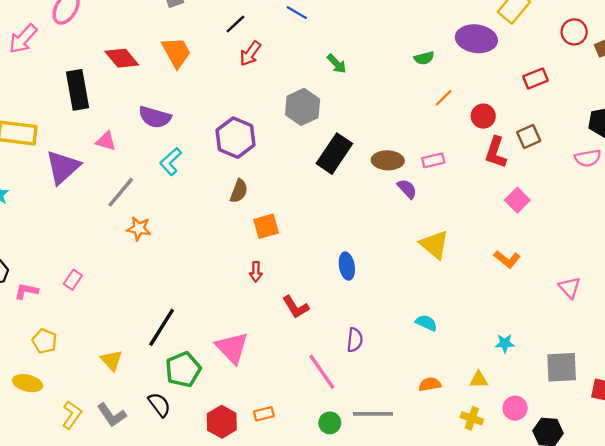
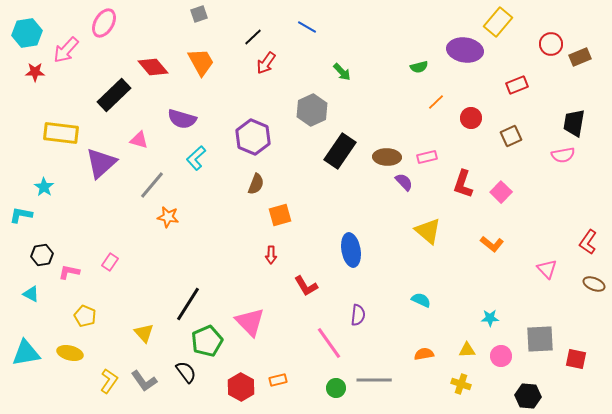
black rectangle: (77, 90) -> (114, 95), turned 56
red L-shape: (496, 152) -> (463, 184), moved
blue ellipse: (347, 266) -> (351, 250), size x1.4
pink circle: (515, 408) -> (501, 356), moved

